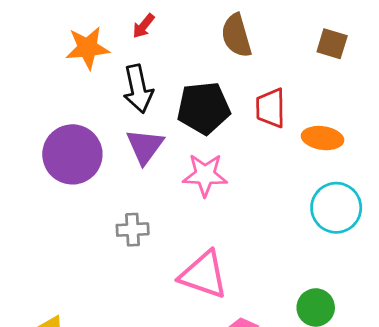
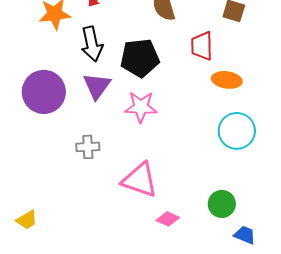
red trapezoid: (271, 108) -> (202, 46), moved

